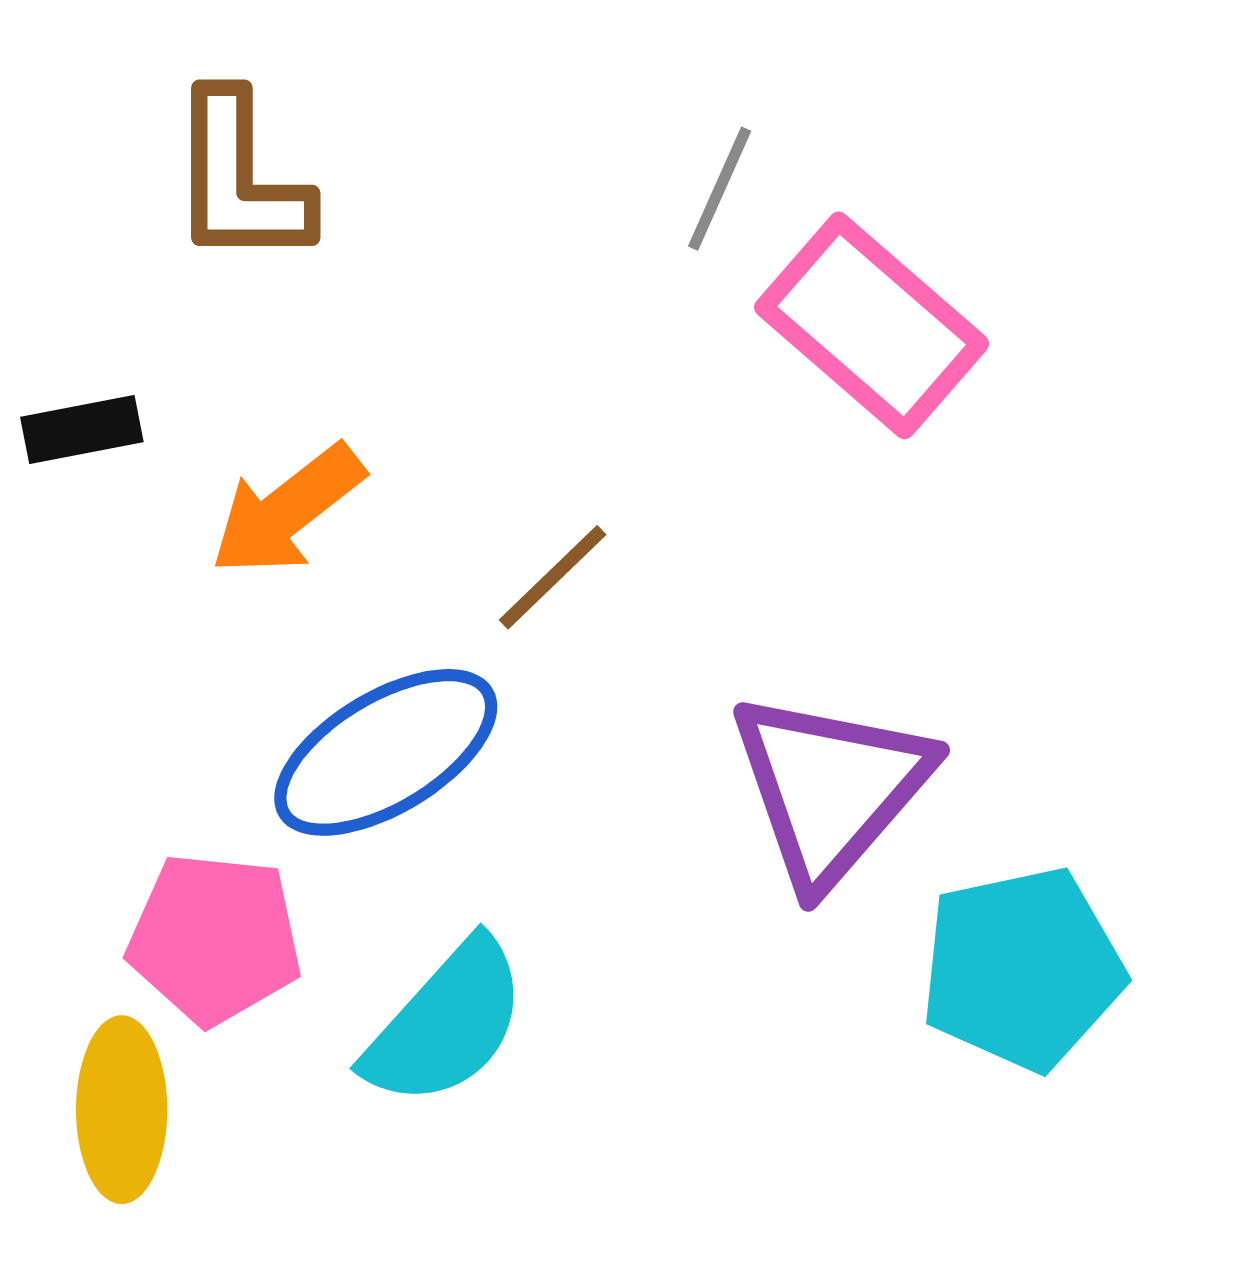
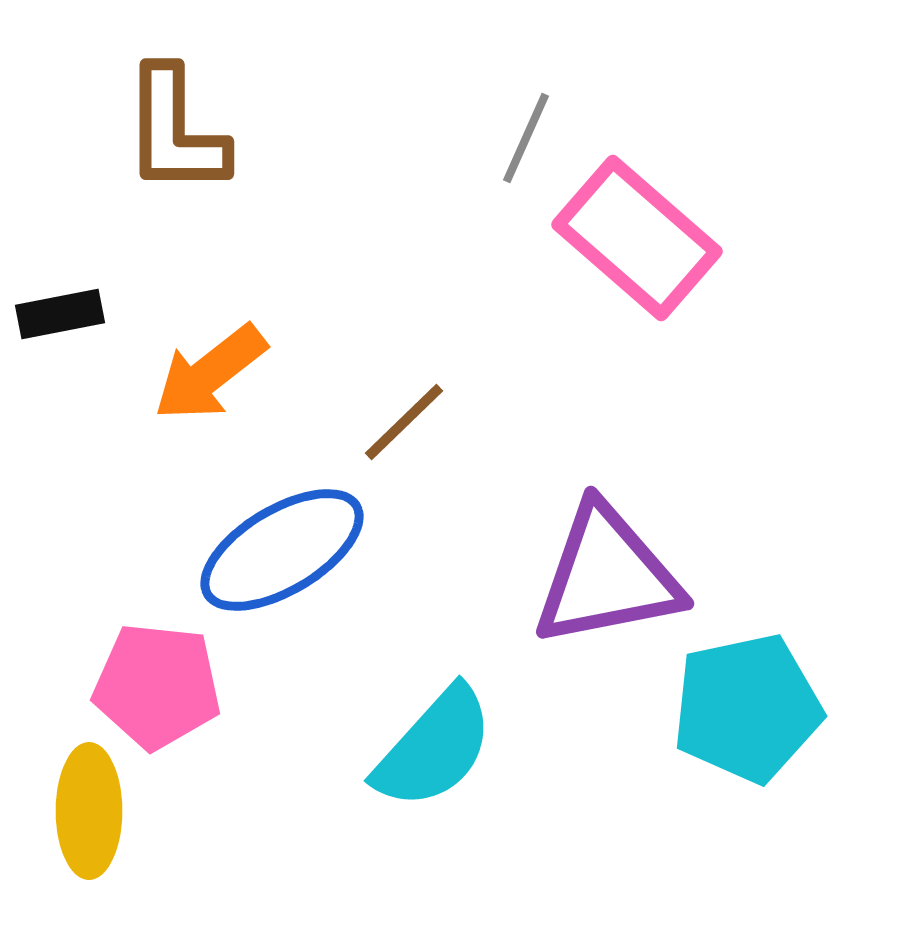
purple triangle: (831, 788) -> (607, 576), turned 38
cyan semicircle: (446, 1023) -> (434, 748), moved

